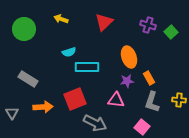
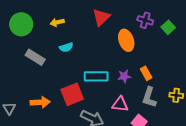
yellow arrow: (61, 19) -> (57, 22), moved, turned -32
orange ellipse: (129, 57) -> (126, 40), moved
cyan rectangle: (87, 67) -> (96, 76), moved
gray rectangle: (28, 79) -> (35, 57), moved
pink triangle: (116, 100) -> (120, 104), moved

